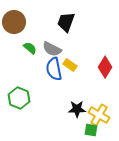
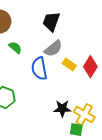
gray semicircle: (52, 49) -> (53, 49), moved, turned -66
yellow rectangle: (70, 65) -> (69, 65), moved

